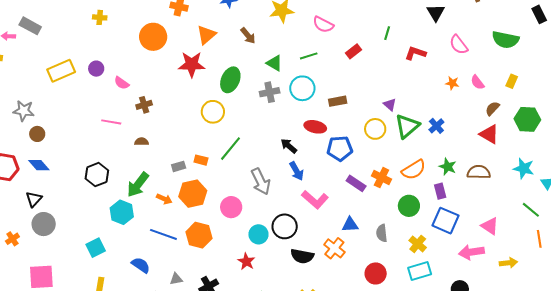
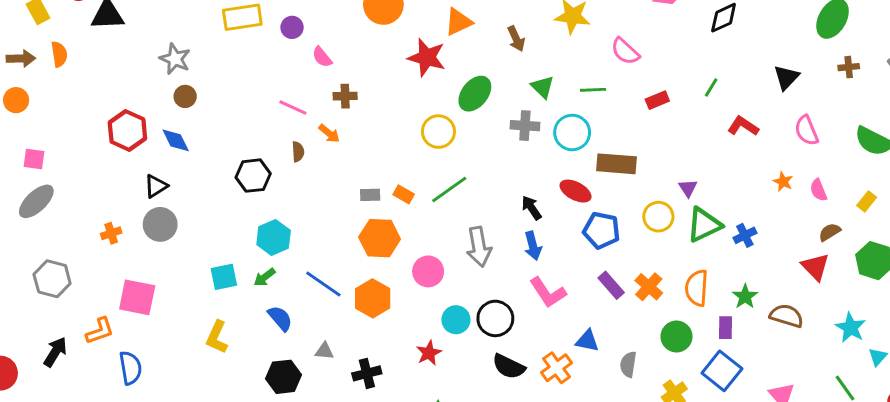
brown rectangle: (338, 101) -> (617, 164), size x1.5
brown semicircle: (142, 142) -> (298, 152), moved, turned 72
orange semicircle: (414, 170) -> (697, 288), turned 110
green arrow: (138, 185) -> (265, 277), moved, size x0.6
orange arrow: (164, 199) -> (329, 133), moved

